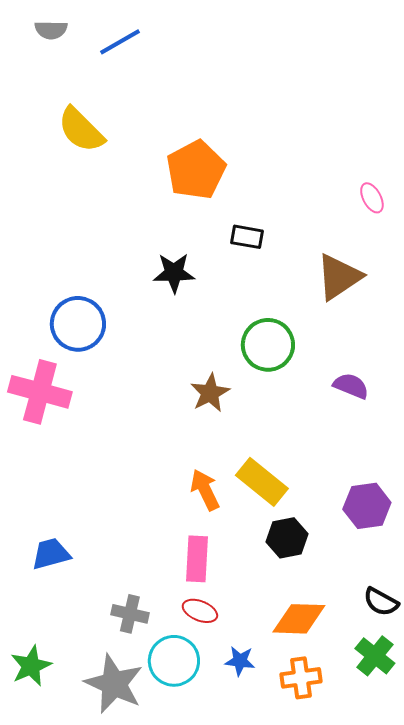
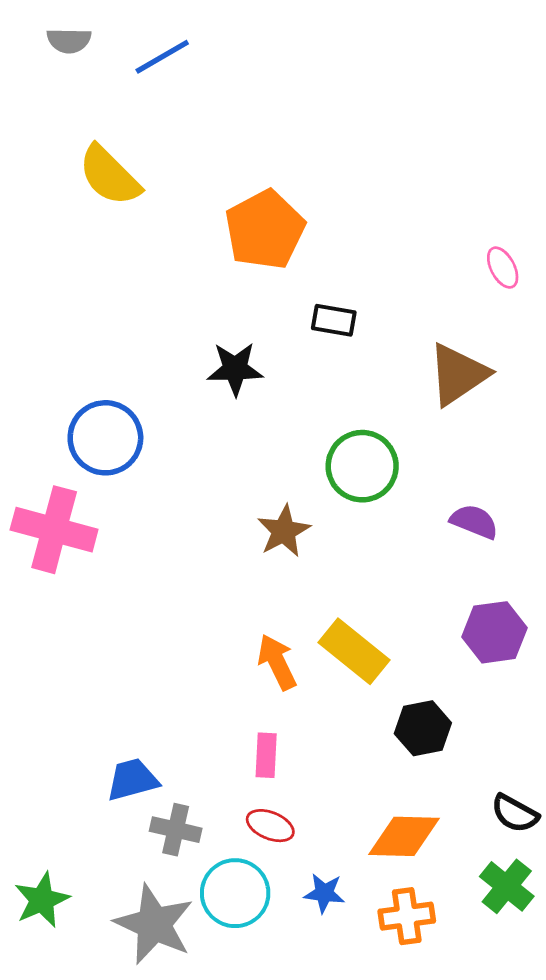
purple hexagon: (367, 506) -> (495, 632), moved
black hexagon: (287, 538) -> (423, 728), moved
blue trapezoid: (51, 554) -> (132, 780), moved
pink rectangle: (197, 559) -> (266, 755), size x0.7

